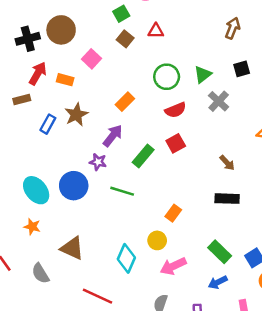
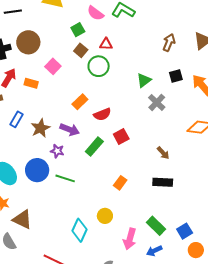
green circle: (167, 77) -> (99, 66), moved
red semicircle: (175, 110) -> (102, 114), moved
brown star: (76, 115) -> (40, 128), moved
purple arrow: (113, 136) -> (70, 130), turned 72
green line: (122, 191) -> (65, 178), moved
orange rectangle: (173, 213) -> (120, 183), moved
brown triangle: (72, 248) -> (22, 219), moved
pink arrow: (173, 266) -> (130, 239), moved, turned -50

